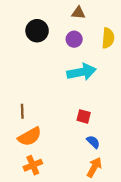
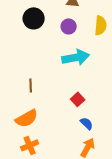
brown line: (22, 111) -> (31, 85), moved
red square: (84, 116) -> (78, 99), turned 32

